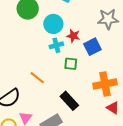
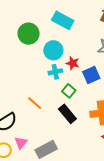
green square: (71, 64) -> (69, 91), turned 32
black rectangle: (69, 101) -> (67, 114), moved

